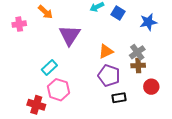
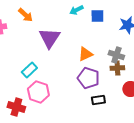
blue square: (118, 13) -> (97, 16), turned -32
gray cross: (137, 52) -> (116, 55), turned -35

